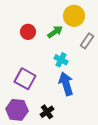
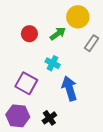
cyan cross: (61, 60) -> (53, 63), moved

